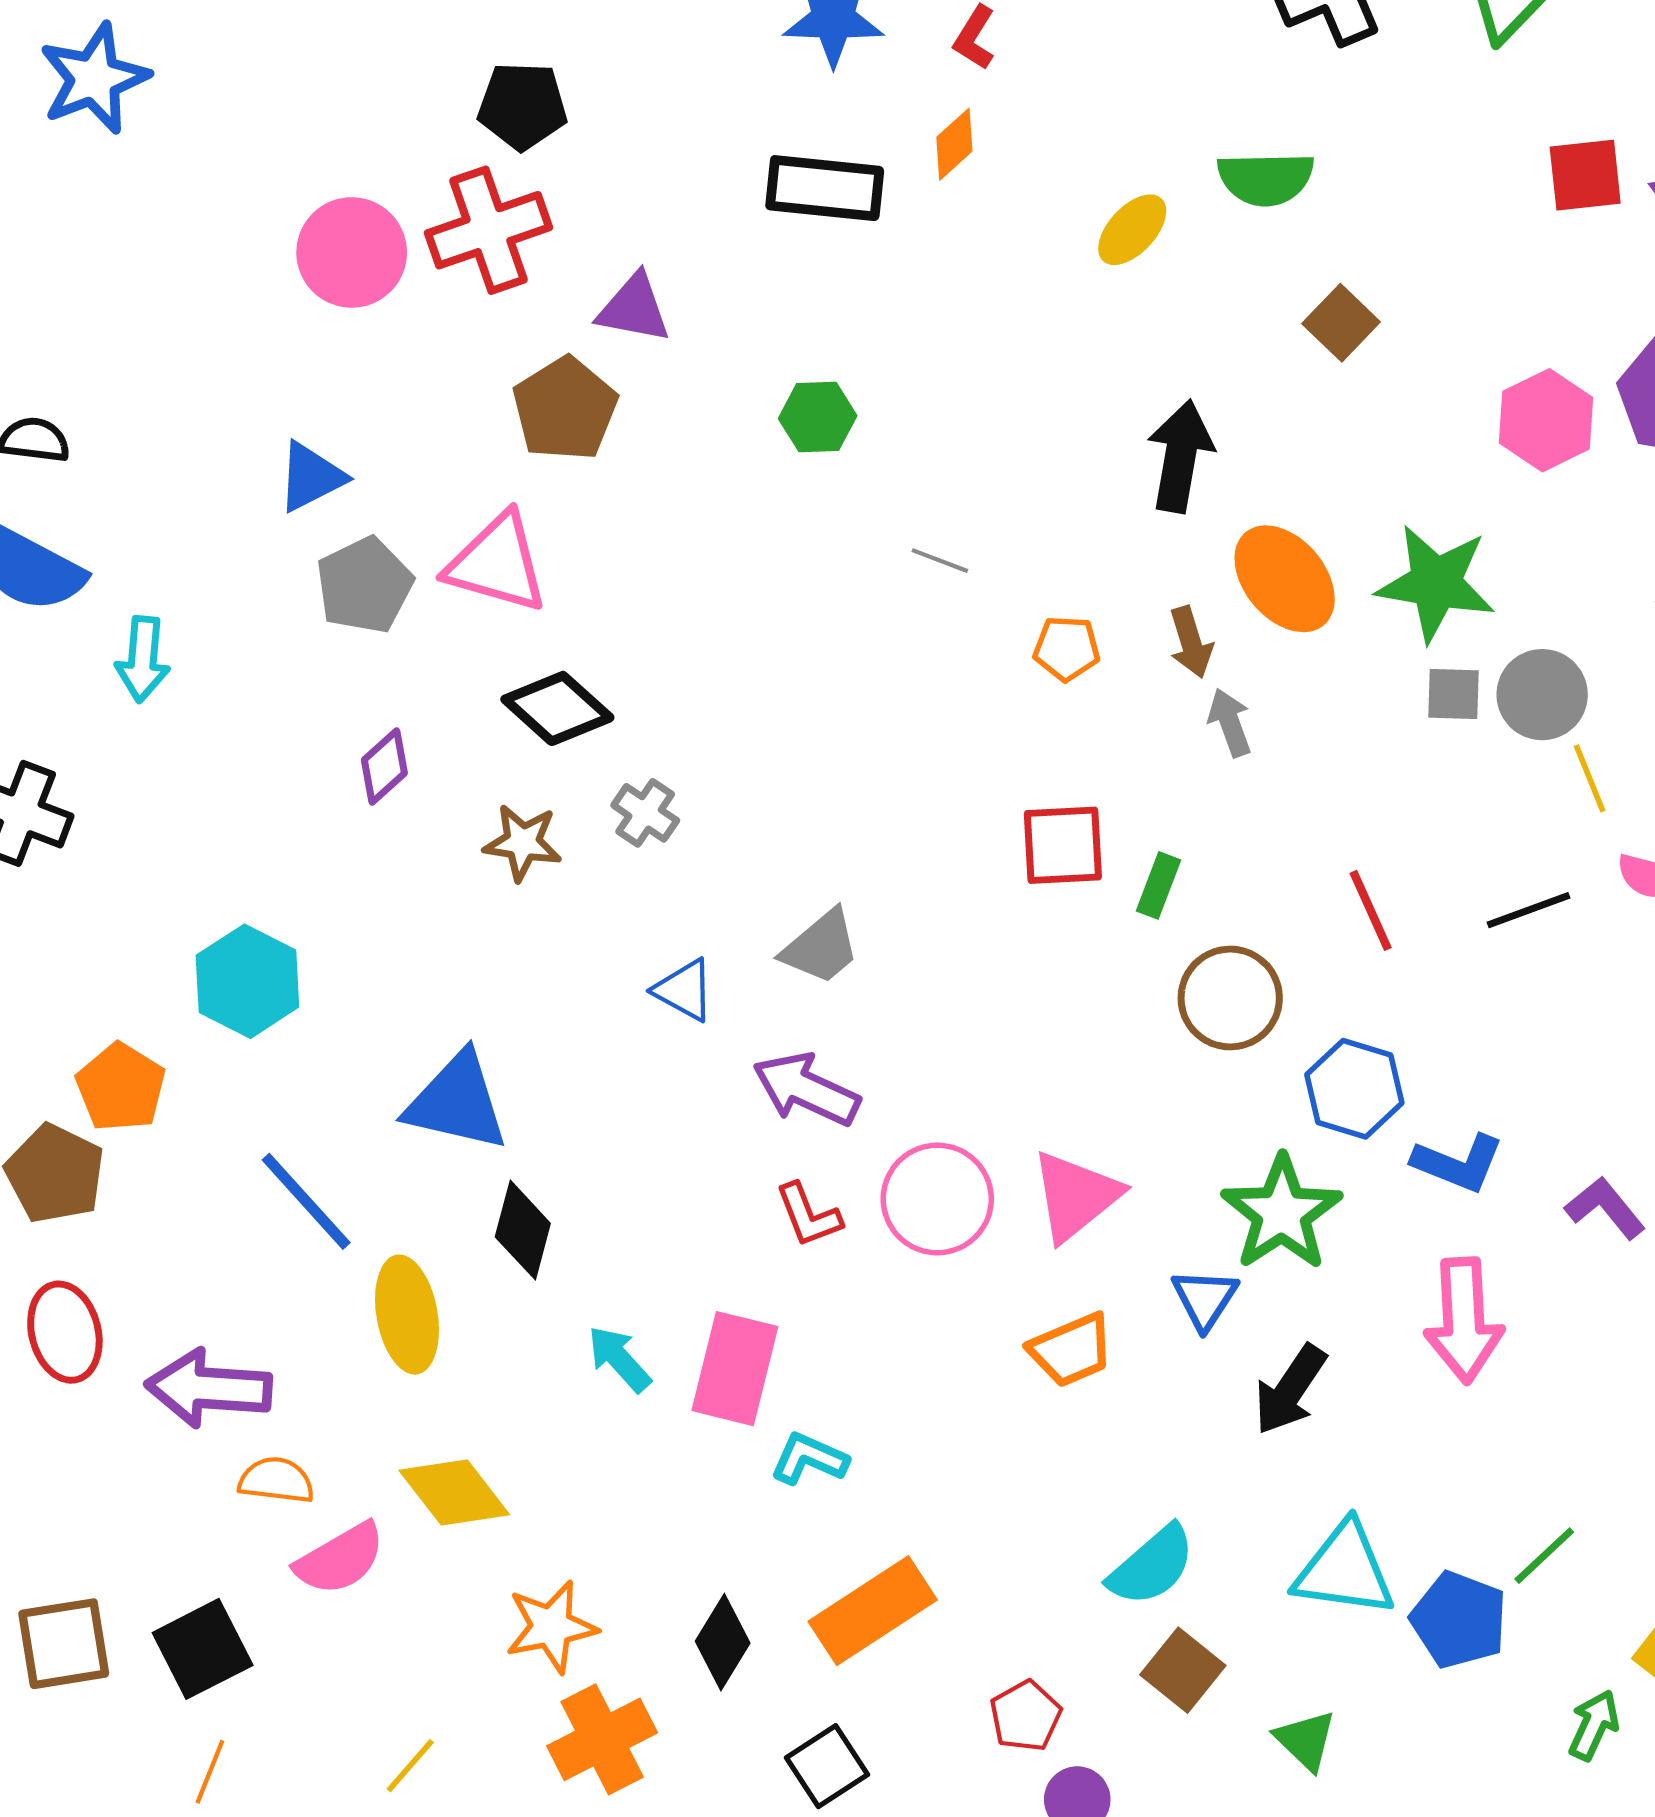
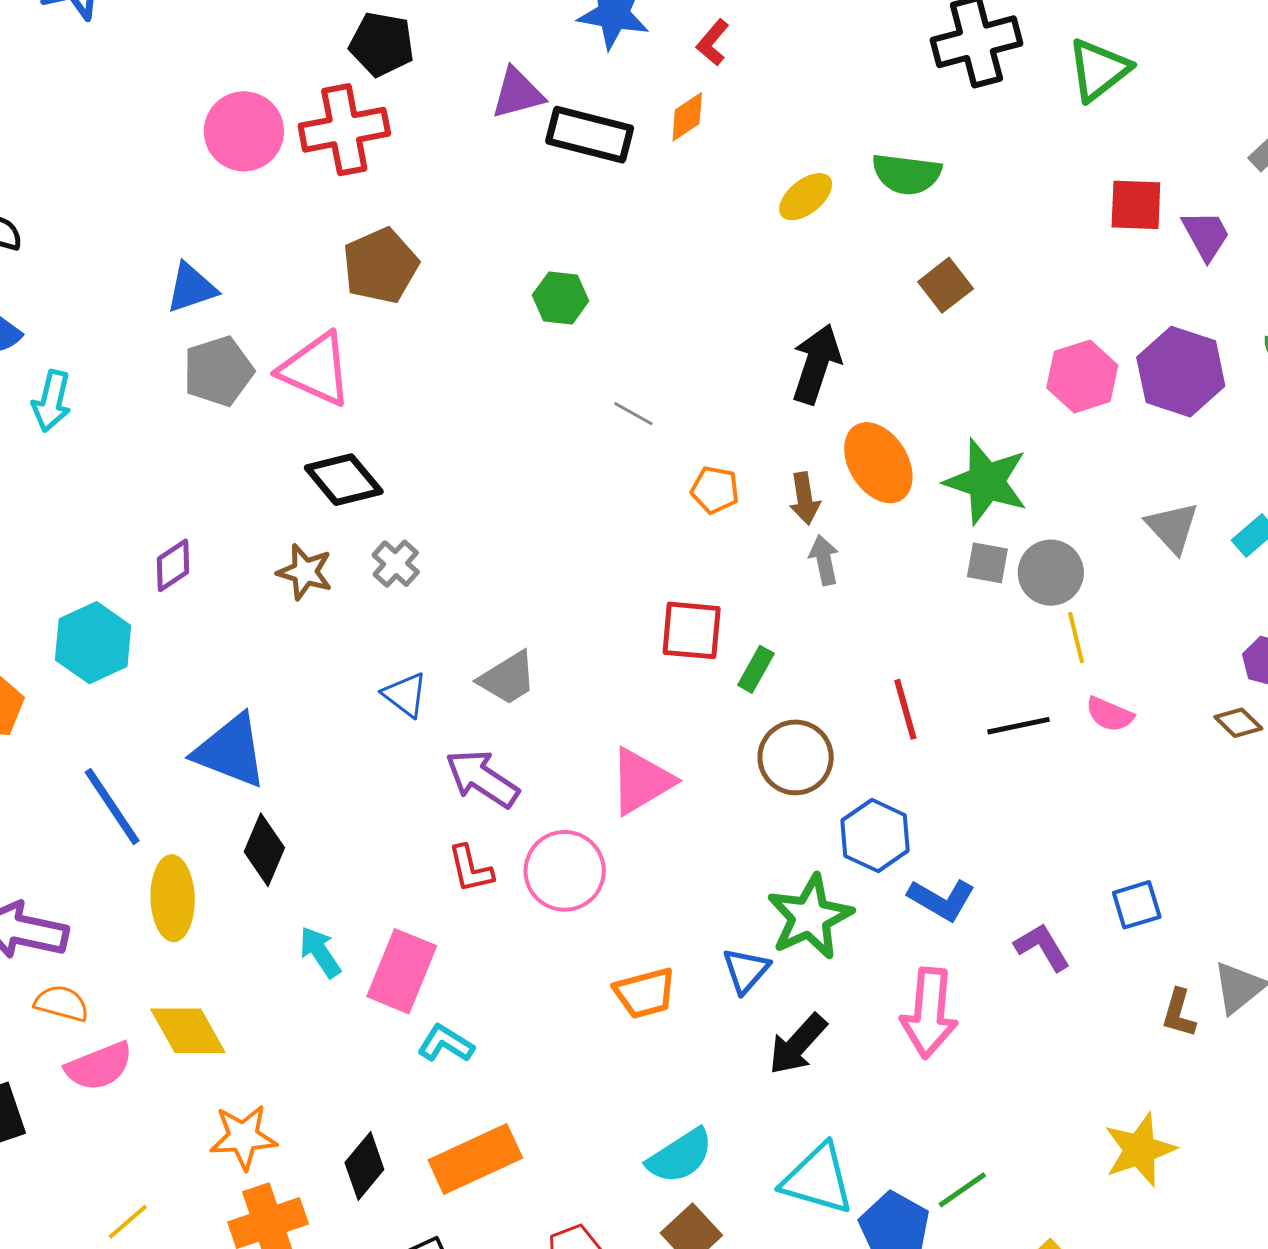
purple triangle: (634, 308) -> (517, 93), moved, turned -34
purple diamond: (384, 767) -> (173, 565), moved
pink triangle: (1076, 1196) -> (641, 781), moved

